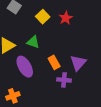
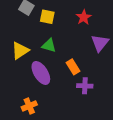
yellow square: (43, 17) -> (47, 17), moved, turned -32
purple triangle: (78, 63) -> (100, 43), moved

